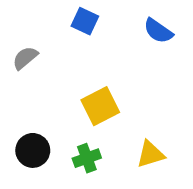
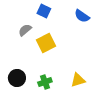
gray semicircle: (25, 58) -> (25, 30), moved
yellow square: (100, 106) -> (46, 43), moved

